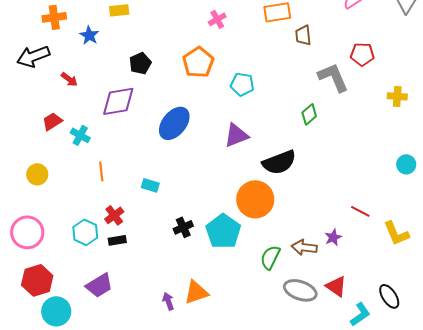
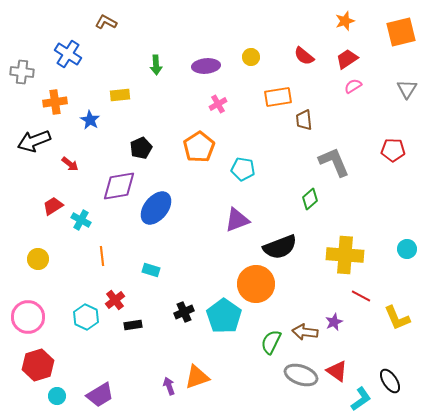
red pentagon: (362, 54) -> (393, 150), moved
yellow cross: (397, 96) -> (345, 255), moved, size x1.8
blue ellipse: (174, 123) -> (156, 208), moved
black rectangle: (117, 240) -> (133, 325), moved
purple trapezoid: (99, 285) -> (100, 395), moved
cyan circle: (56, 311) -> (57, 396), size x0.6

